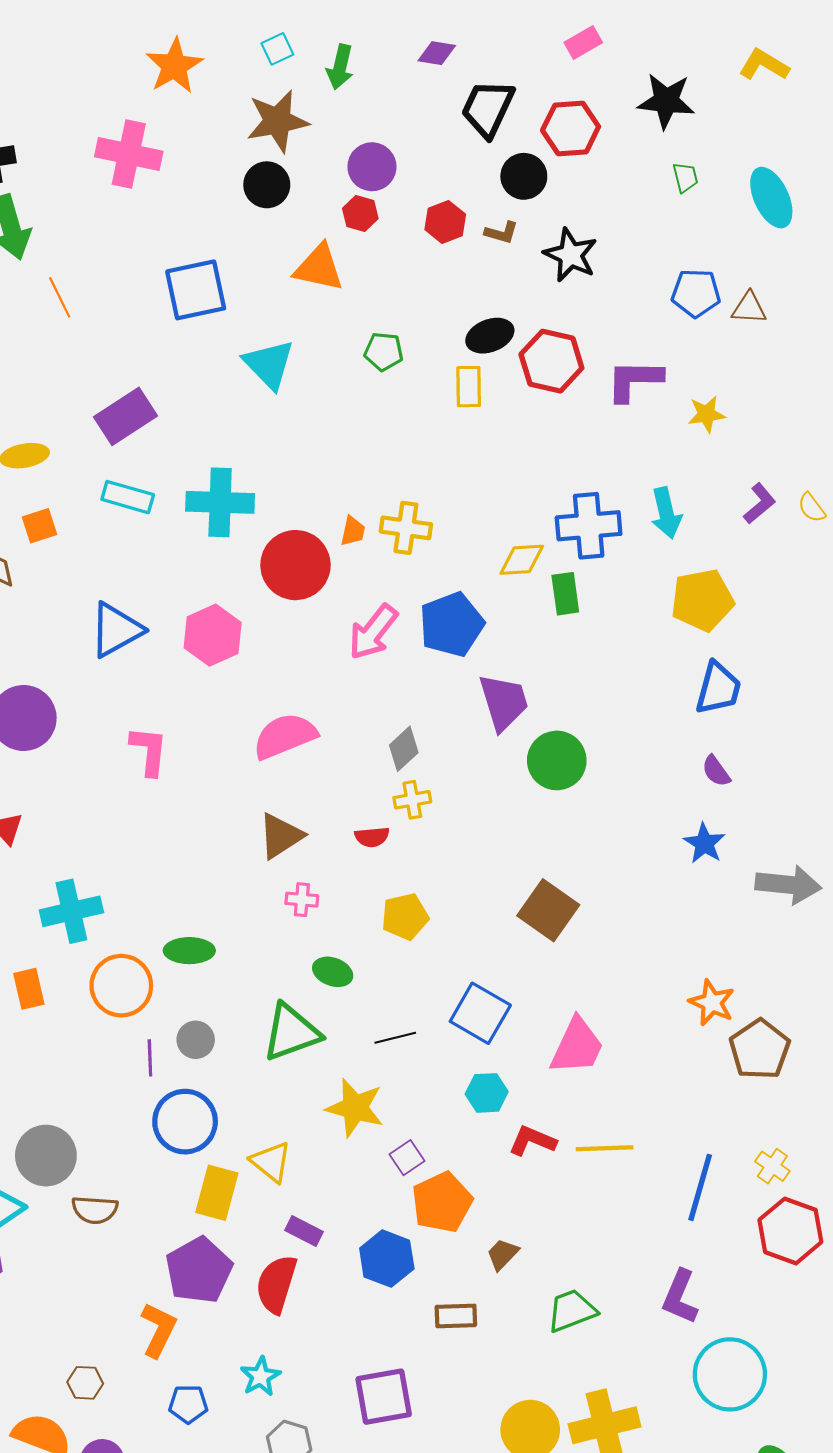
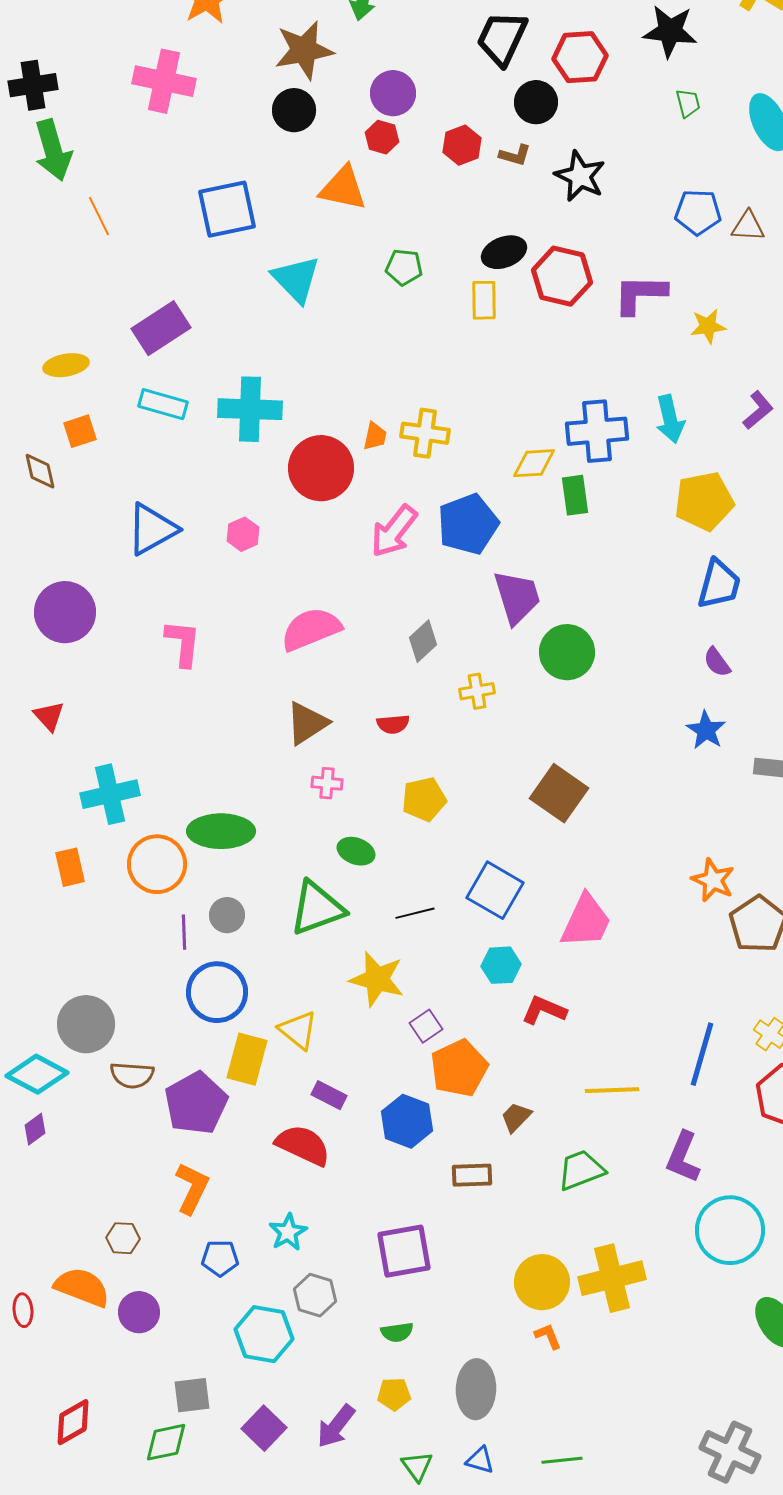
pink hexagon: (213, 635) -> (243, 534), size x0.6
yellow cross: (412, 800) -> (477, 691), moved
green ellipse: (189, 951) -> (221, 831), size x1.4
yellow line: (605, 1148) -> (612, 1090), moved
purple pentagon: (199, 1270) -> (196, 1103), moved
red semicircle: (276, 1284) -> (303, 1145), turned 98

